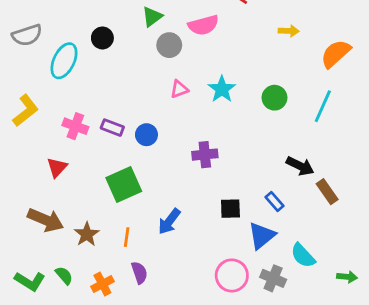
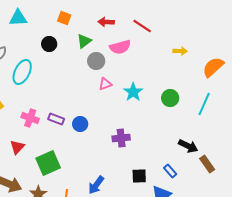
black circle: (102, 38) -> (49, 44), moved
pink triangle: (179, 89) -> (105, 84), moved
green square: (124, 184) -> (48, 163), moved

